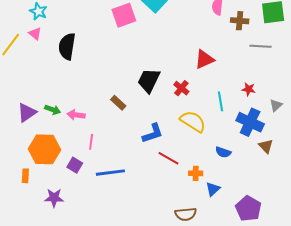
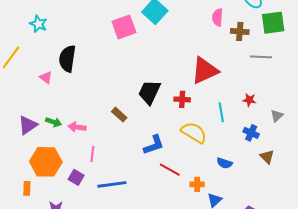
pink triangle: (35, 34) -> (46, 78), moved
red triangle: (204, 59) -> (205, 70), size x1.4
red cross: (181, 88) -> (182, 99), turned -35
blue cross: (250, 122) -> (251, 133), size x0.6

